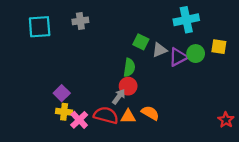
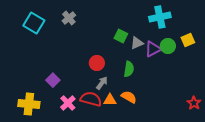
gray cross: (80, 21) -> (69, 18), turned -32
cyan square: (40, 27) -> (34, 23), turned 35
yellow square: (219, 47) -> (188, 40), turned -32
green semicircle: (129, 68) -> (129, 69), moved
red circle: (128, 86) -> (97, 63), moved
yellow cross: (64, 112) -> (29, 104), moved, size x1.5

